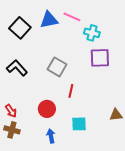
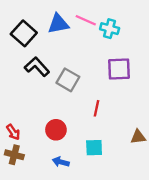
cyan cross: (92, 33) -> (110, 29), moved
black L-shape: (17, 68) -> (37, 67), moved
red line: (71, 91) -> (96, 108), moved
blue arrow: (51, 136) -> (61, 162), turned -64

